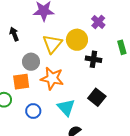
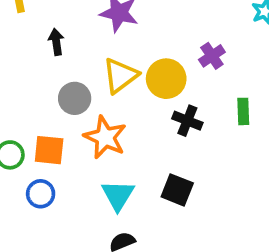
orange square: (21, 82) -> (49, 150), moved
black square: (97, 97) -> (177, 190), turned -30
blue circle: (33, 111) -> (41, 194), moved

